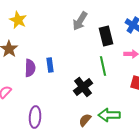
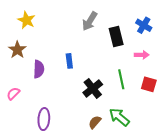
blue rectangle: (50, 65) -> (69, 61), moved
green line: (103, 66) -> (121, 79), moved
green arrow: (109, 115) -> (119, 117), turned 40

